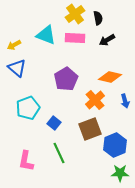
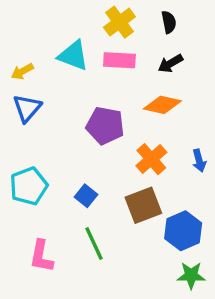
black semicircle: (98, 18) -> (169, 22), moved
blue triangle: (17, 68) -> (27, 108), turned 30
orange diamond: (110, 77) -> (162, 105), moved
purple pentagon: (66, 79) -> (105, 126), turned -30
cyan pentagon: (28, 108) -> (29, 186), moved

